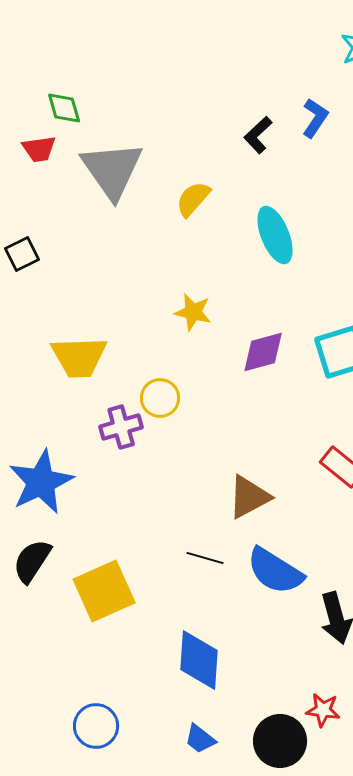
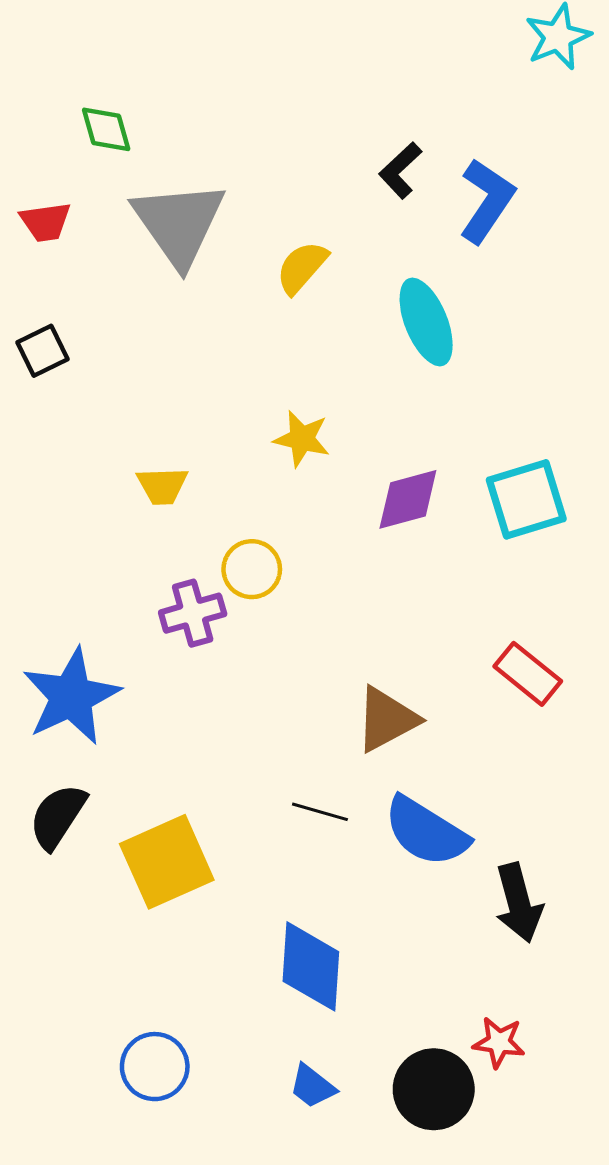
blue L-shape: (315, 118) -> (487, 201), moved, size x1.4
red trapezoid: (39, 149) -> (45, 222), moved
yellow trapezoid: (79, 357) -> (162, 486), moved, size x0.6

